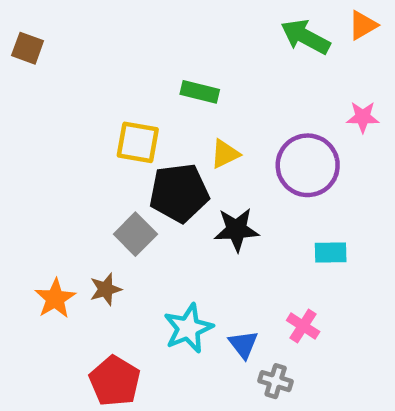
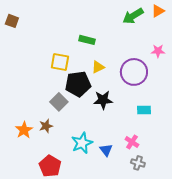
green arrow: (305, 37) -> (133, 16), turned -60
gray cross: (276, 381) -> (138, 163), moved

